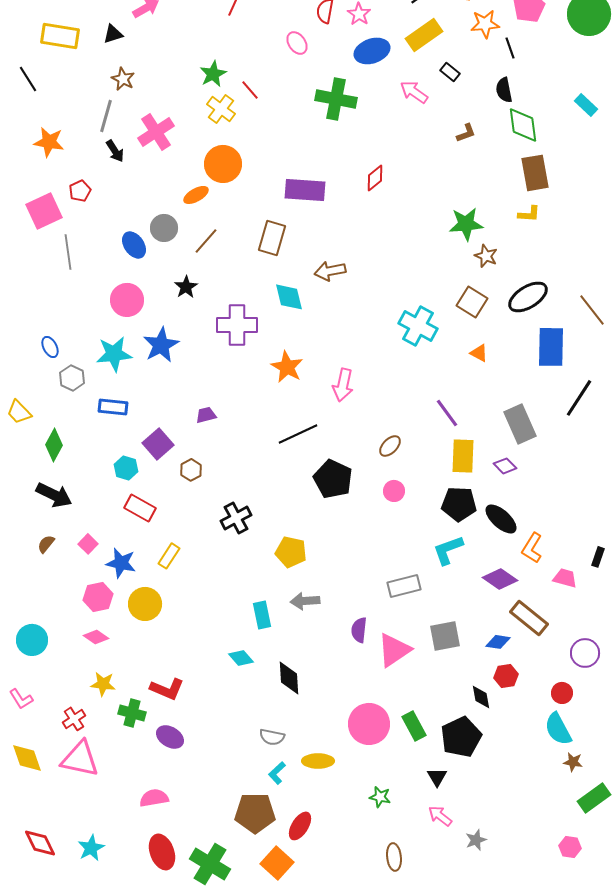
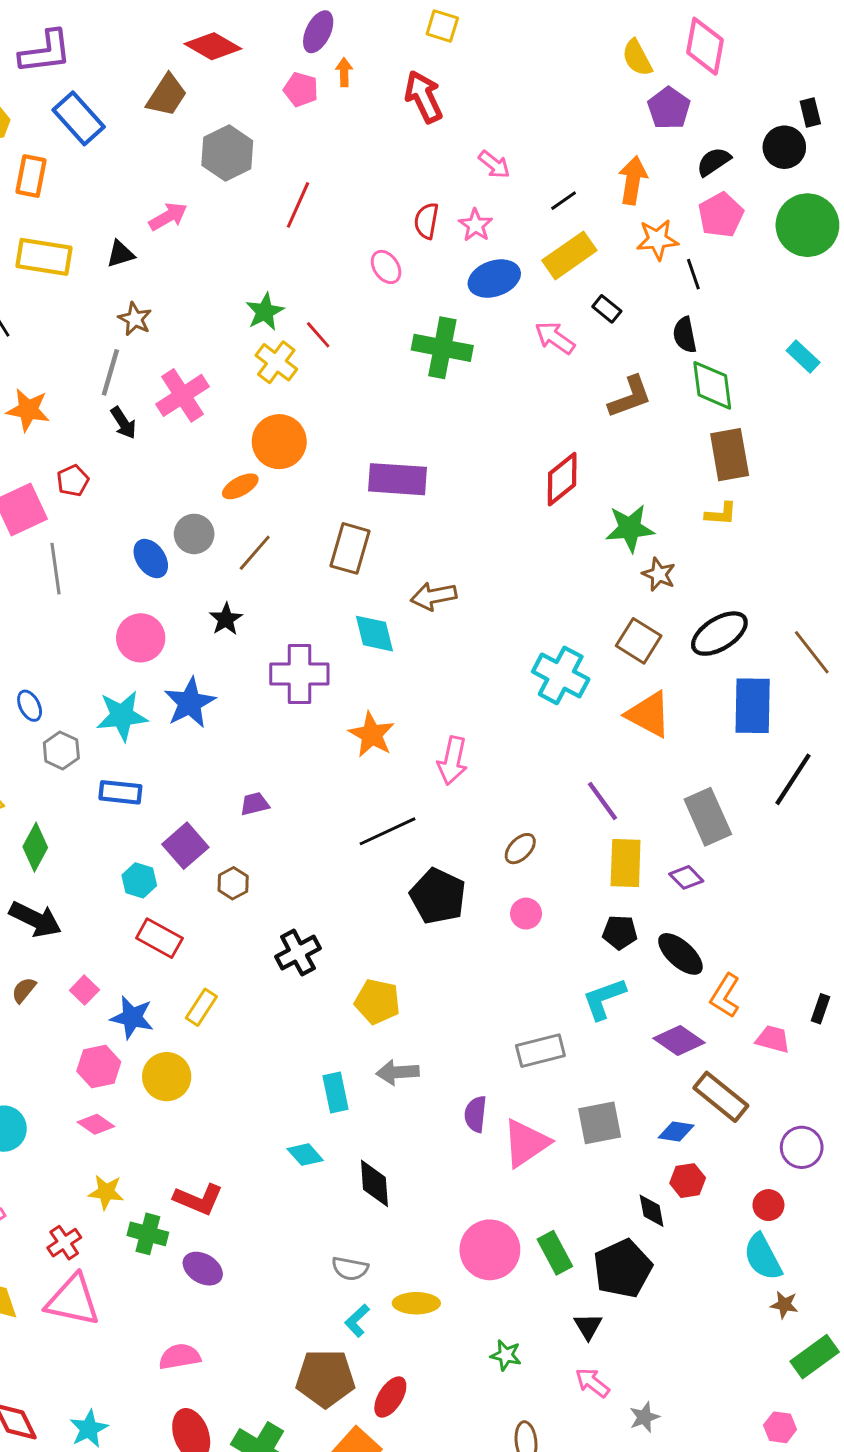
brown L-shape: (466, 133) -> (630, 397), size x1.6
red diamond: (375, 178) -> (562, 479), moved, size x1.4
orange triangle: (479, 353) -> (649, 714), size x1.8
black pentagon: (459, 504) -> (620, 932), size x0.7

